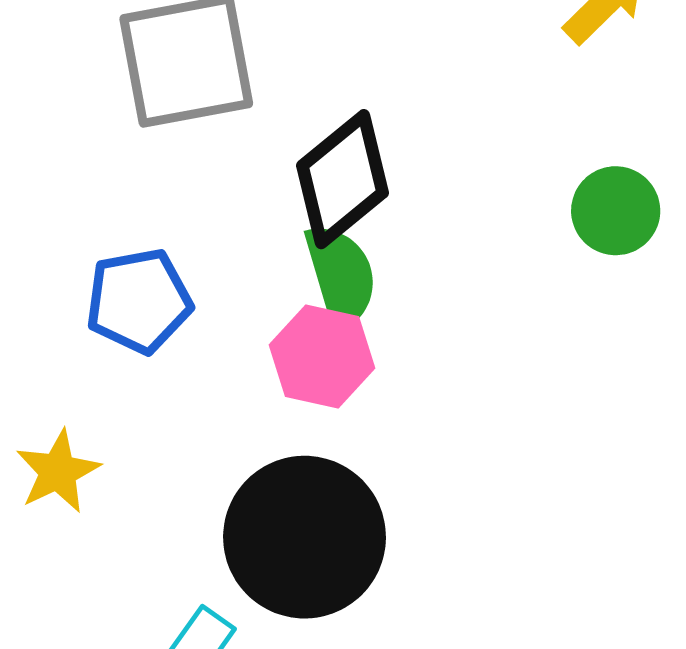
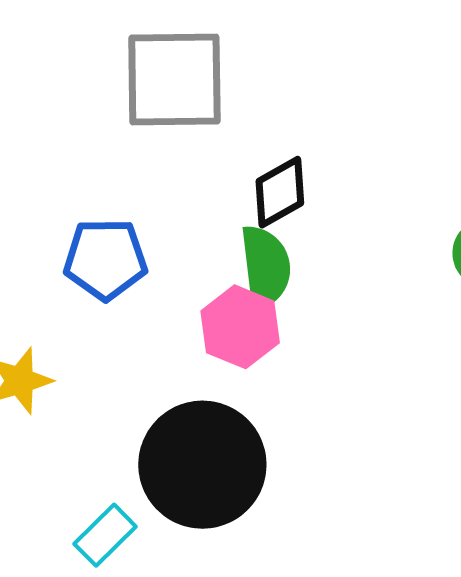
black diamond: (343, 179) -> (280, 192), size x0.7

